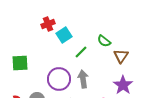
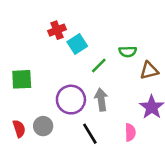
green semicircle: (104, 41) -> (128, 52), turned -40
brown triangle: (121, 56) -> (149, 71), turned 42

